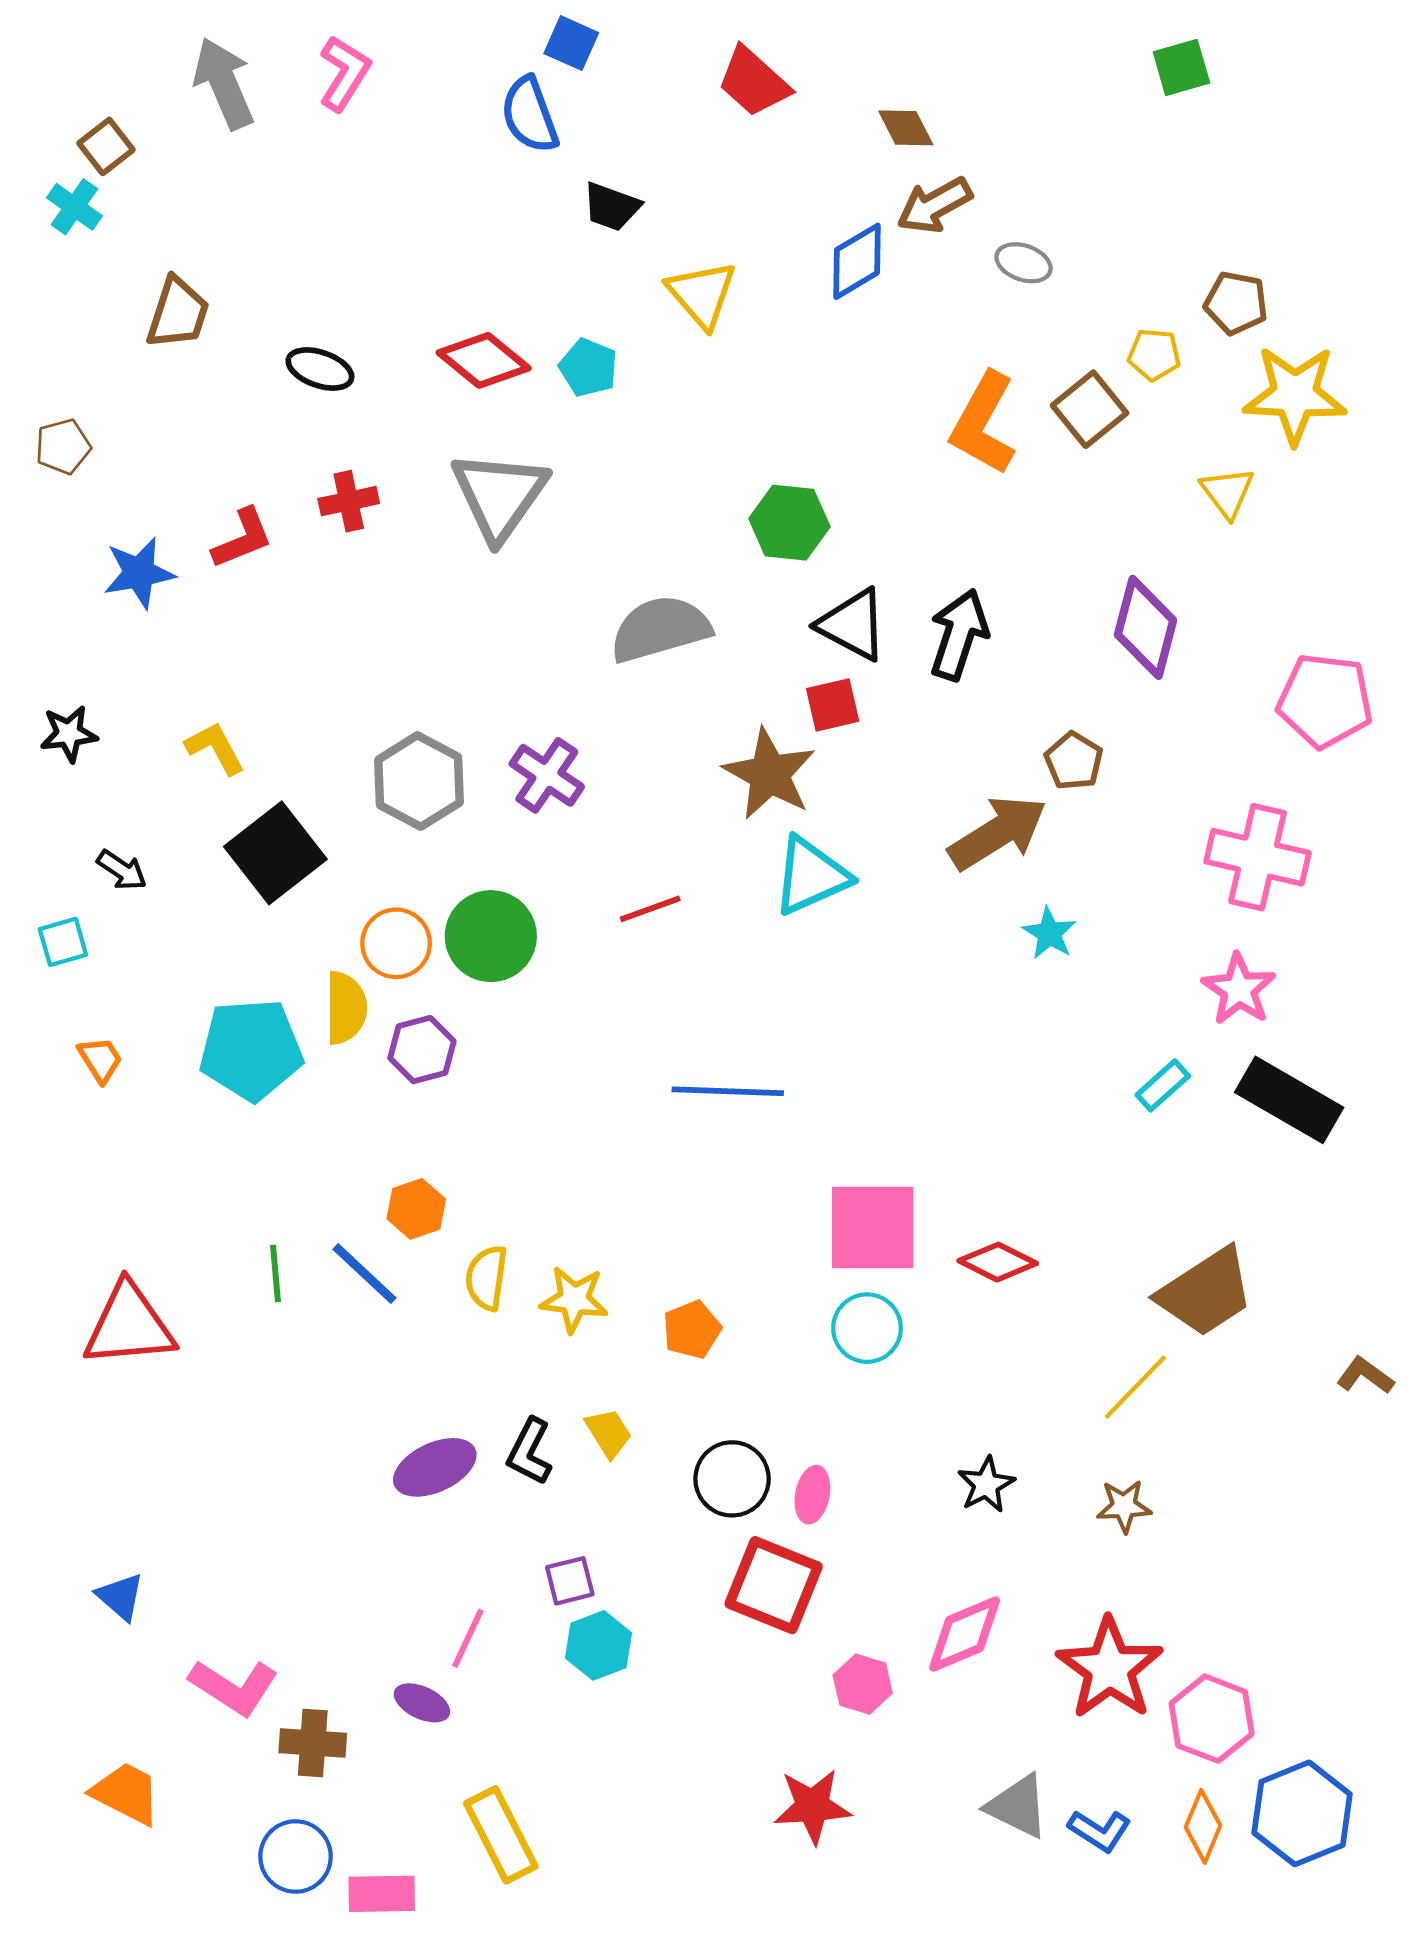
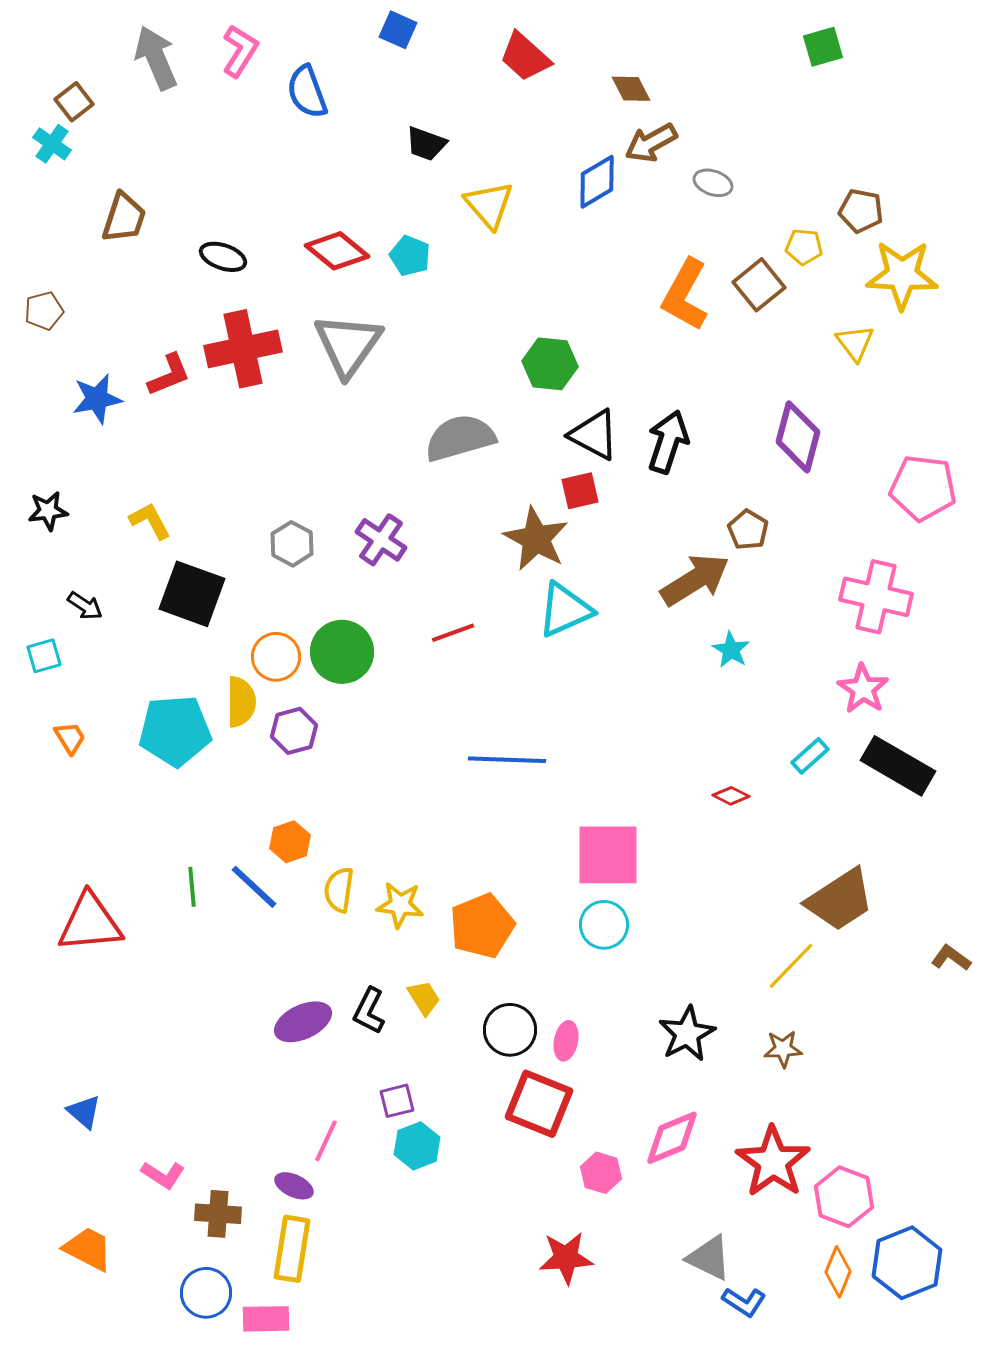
blue semicircle: (530, 115) -> (307, 92), moved
red cross: (349, 501) -> (243, 349), size x1.8
gray hexagon: (419, 781) -> (292, 544), size x0.7
black square: (275, 853) -> (192, 594), turned -32
red diamond: (998, 1262) -> (731, 796), moved, size x0.7
orange pentagon: (692, 1330) -> (482, 926), size x1.6
black star: (986, 1485) -> (687, 1034), size x1.4
pink L-shape: (234, 1687) -> (163, 1175), size x0.7
blue L-shape: (1100, 1831) -> (744, 1302), moved
yellow rectangle: (501, 1835) -> (292, 1249), moved, turned 36

